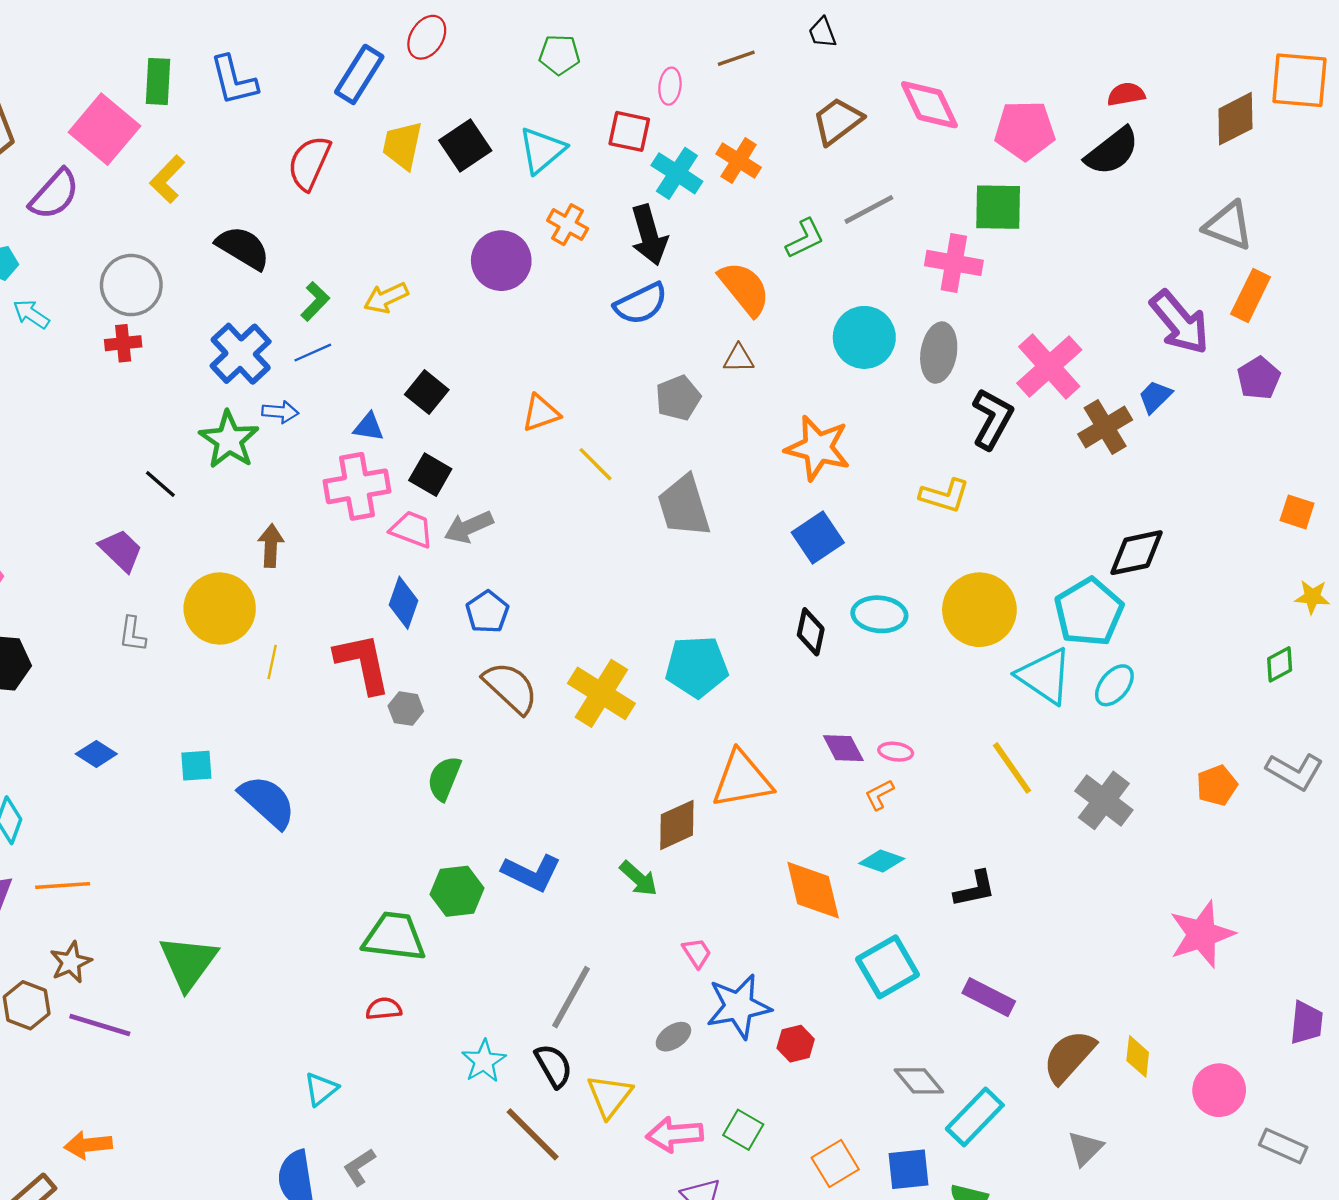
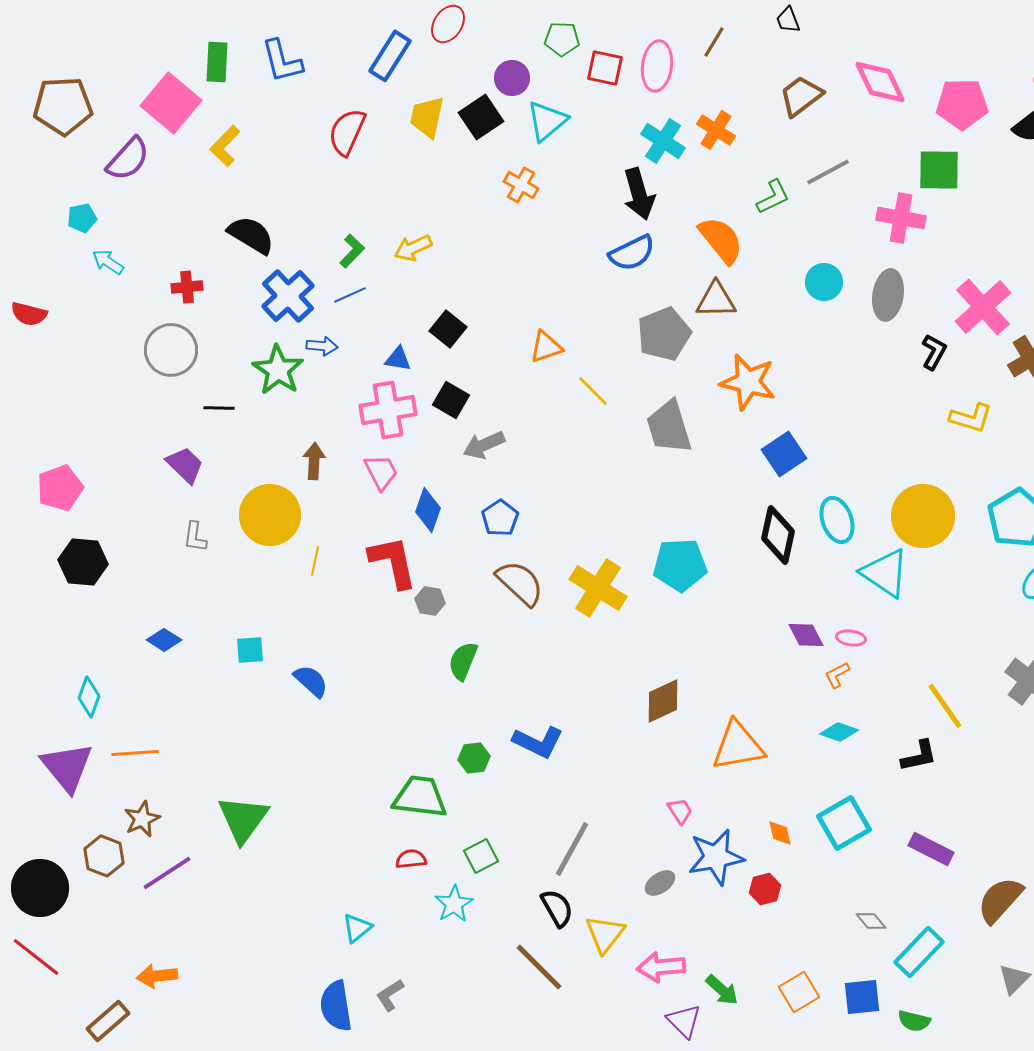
brown line: (736, 58) -> (714, 42), turned -40
pink ellipse: (670, 86) -> (657, 66), size x1.6
red square: (629, 131) -> (605, 68), moved
orange cross: (568, 225) -> (521, 185), moved
black semicircle: (243, 248) -> (251, 235), moved
purple circle: (501, 261) -> (512, 78), moved, size x0.7
gray circle: (131, 285) -> (171, 350), moved
cyan circle: (864, 337) -> (824, 282), size x0.7
brown triangle: (739, 358) -> (716, 300), size x1.5
gray pentagon: (678, 398) -> (664, 334), size x1.4
black L-shape: (992, 419) -> (934, 352), size x0.7
orange star: (818, 448) -> (748, 382), moved
black line: (160, 484) -> (219, 408), turned -40
yellow L-shape: (945, 496) -> (971, 418), moved
pink trapezoid: (412, 529) -> (381, 472), moved, turned 42
cyan ellipse: (879, 614) -> (837, 520), turned 66
black diamond: (811, 632) -> (778, 535), size x1.4
cyan triangle: (1045, 676) -> (885, 573), moved
yellow line: (1012, 768) -> (945, 706), moved
orange triangle: (742, 780) -> (738, 746), moved
blue semicircle: (267, 802) -> (311, 681), size x0.7
green arrow: (639, 878) -> (722, 990), moved
orange diamond: (813, 890) -> (780, 833), moved, size x0.5
green hexagon: (457, 891) -> (474, 758), size x0.7
purple line: (100, 1025) -> (167, 873), turned -50
cyan star: (484, 1061) -> (454, 904), moved
gray diamond: (919, 1081) -> (871, 921), size x0.7
green square: (743, 1130) -> (481, 856), moved, turned 32

